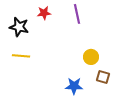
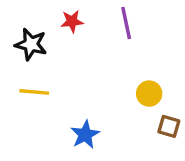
blue star: (74, 86) -> (85, 135), moved, turned -30

